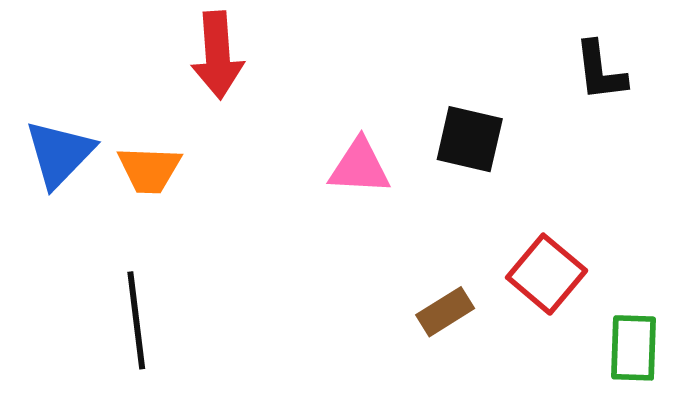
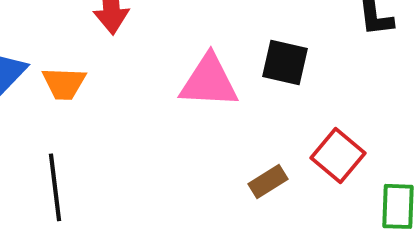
pink triangle: (360, 167) -> (209, 81), size x1.4

